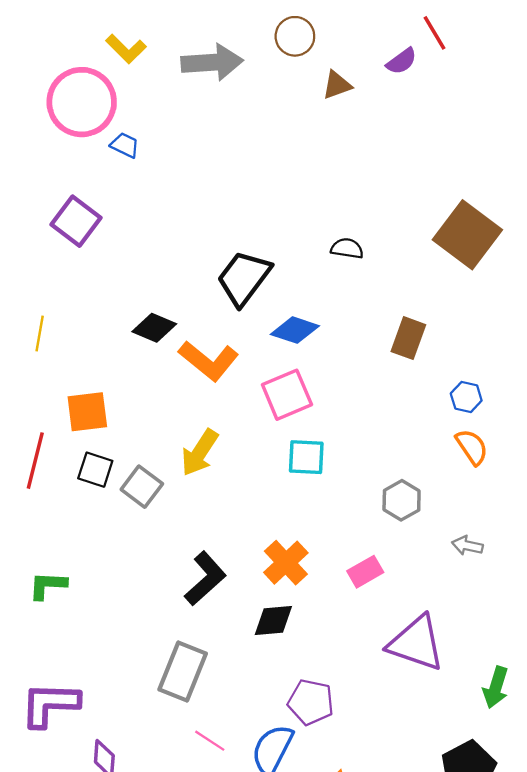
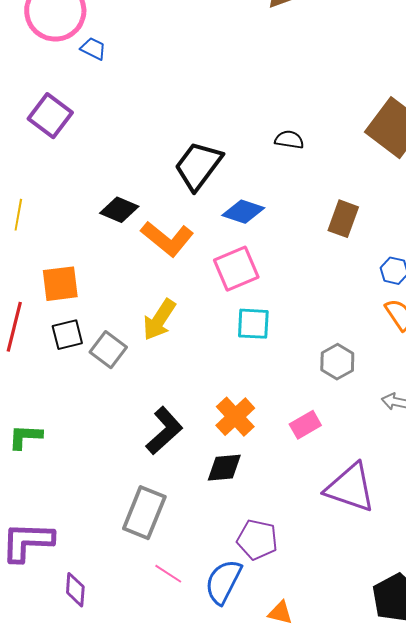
black square: (95, 470) -> (67, 335), turned -32

